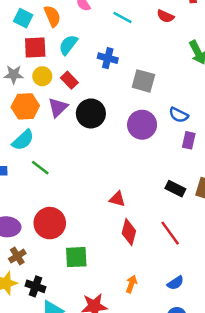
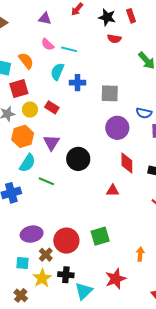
cyan line: (122, 18) -> (69, 49), moved
cyan semicircle: (68, 45) -> (57, 72), moved
purple triangle: (58, 107) -> (51, 143), moved
black circle: (91, 113) -> (78, 159), moved
red circle: (50, 223) -> (66, 241), moved
red diamond: (129, 232) -> (127, 163), moved
green square: (76, 257) -> (100, 236), moved

